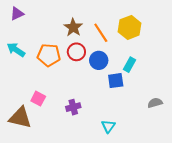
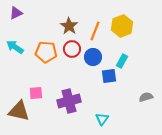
orange line: (101, 33) -> (95, 31), turned 54
pink square: (38, 99) -> (36, 93), turned -32
purple cross: (73, 107) -> (69, 101), size x1.6

